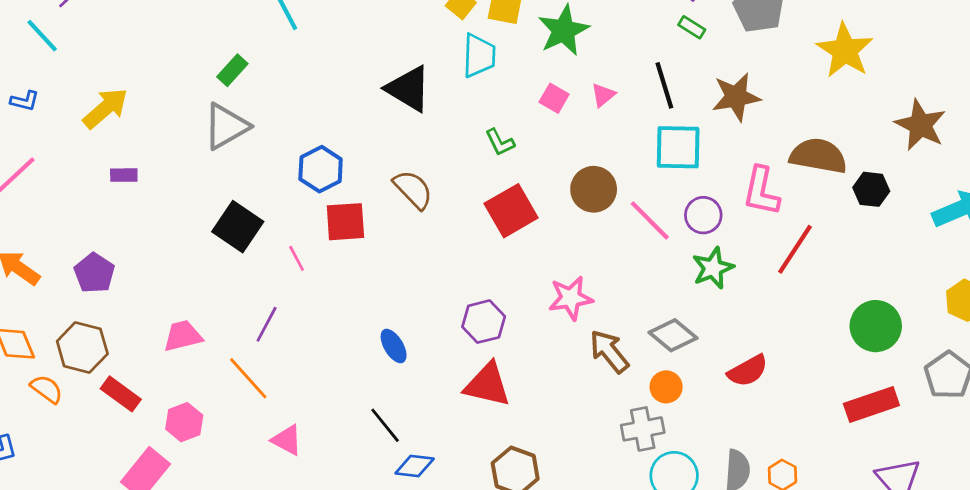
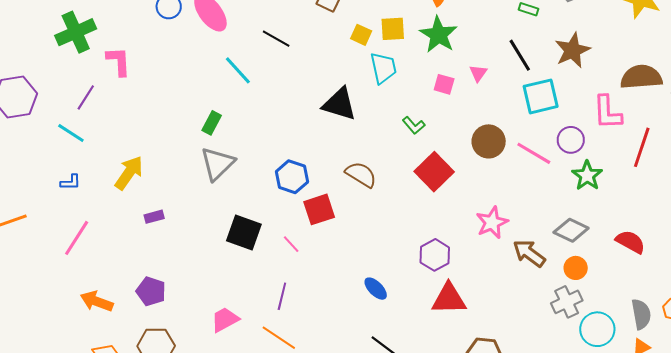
red semicircle: (748, 371) -> (630, 242), turned -108

